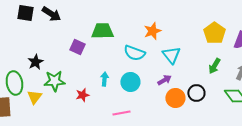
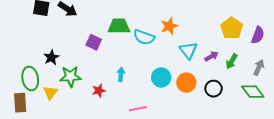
cyan semicircle: (134, 53) -> (144, 37), moved
purple arrow: (164, 80) -> (212, 56), moved
cyan circle: (130, 82) -> (161, 77), moved
orange circle: (175, 98) -> (186, 83), moved

